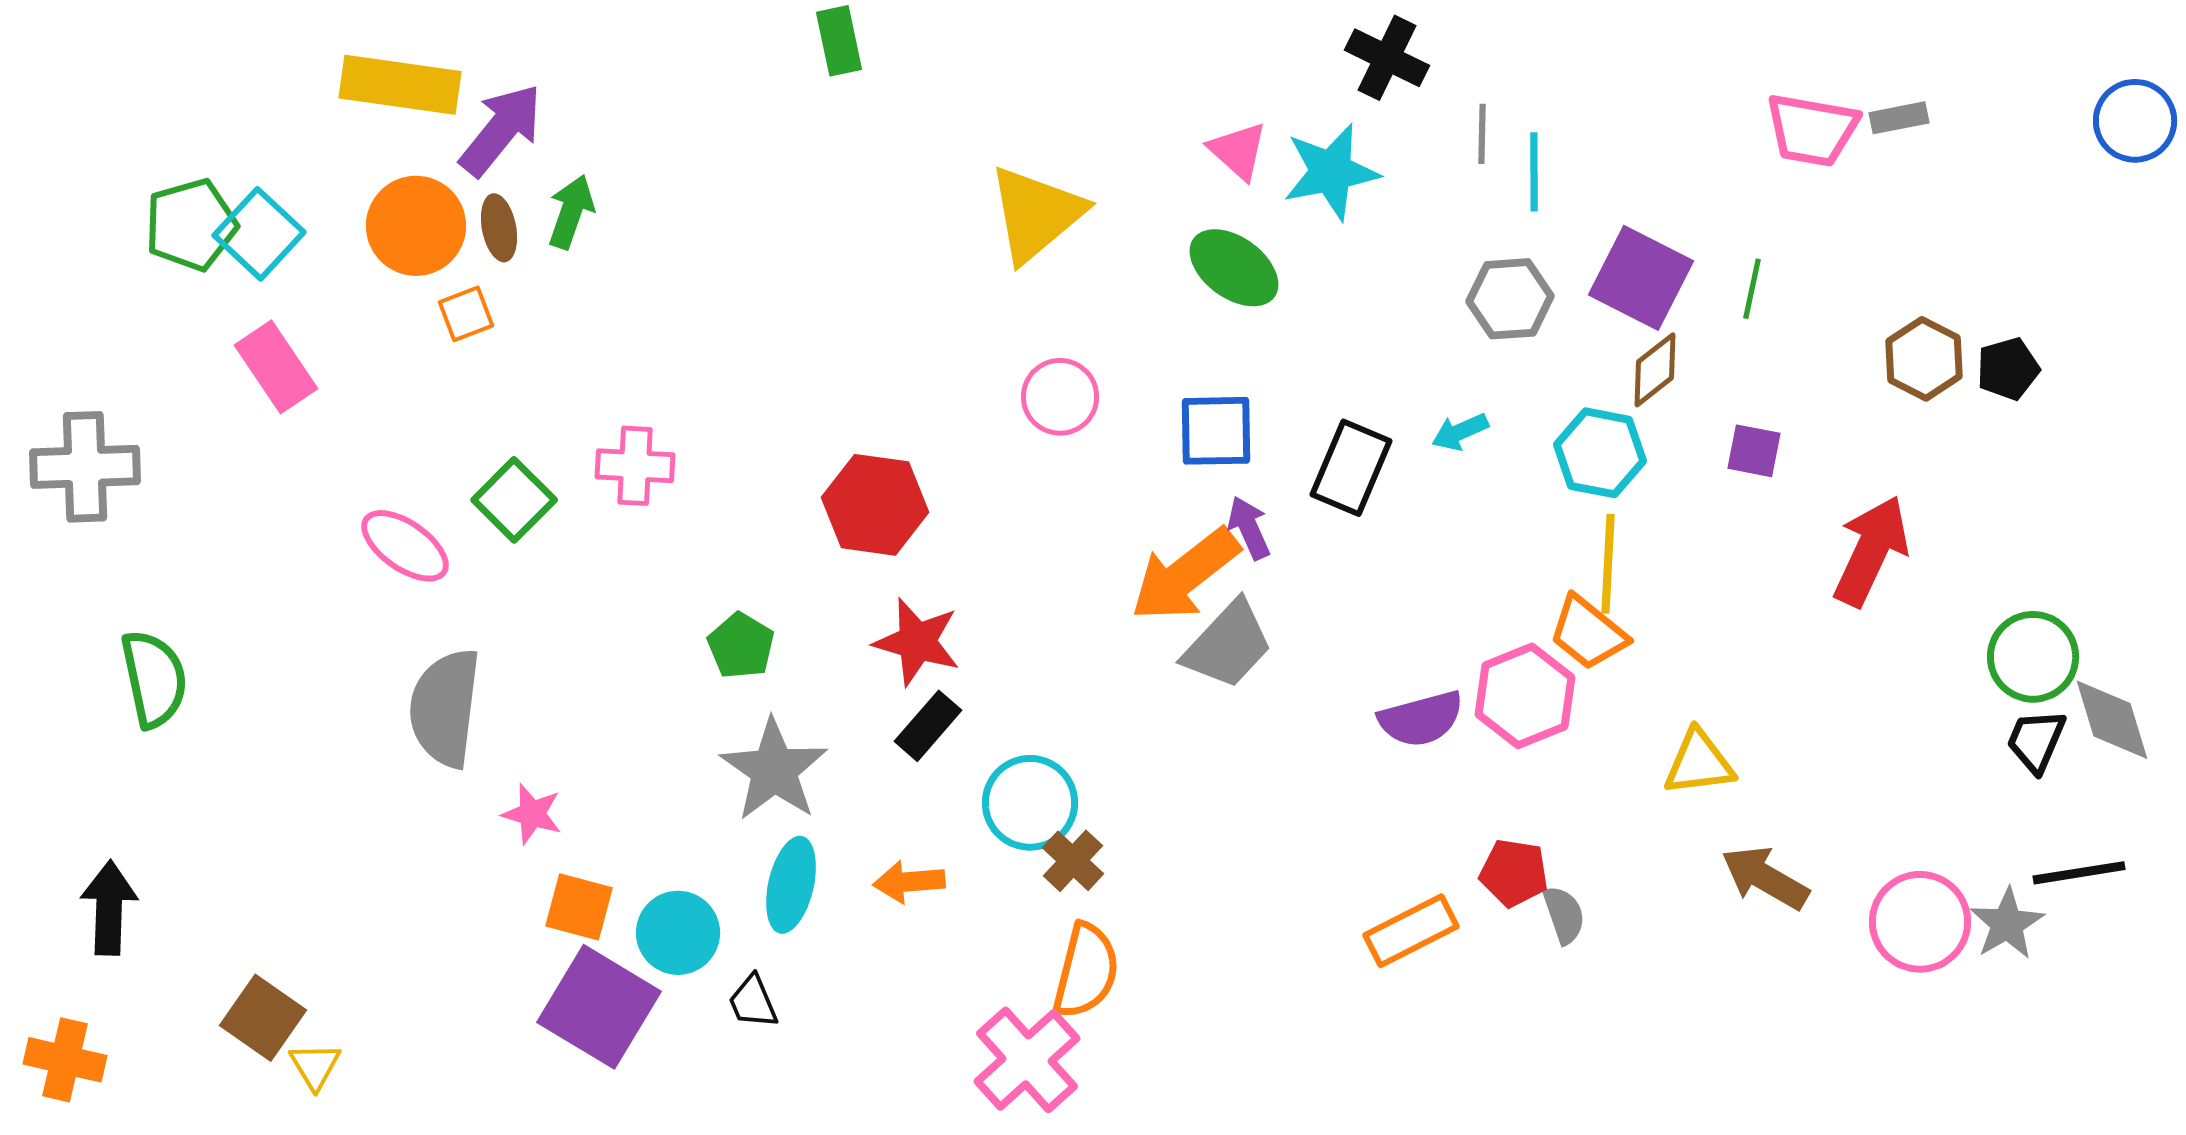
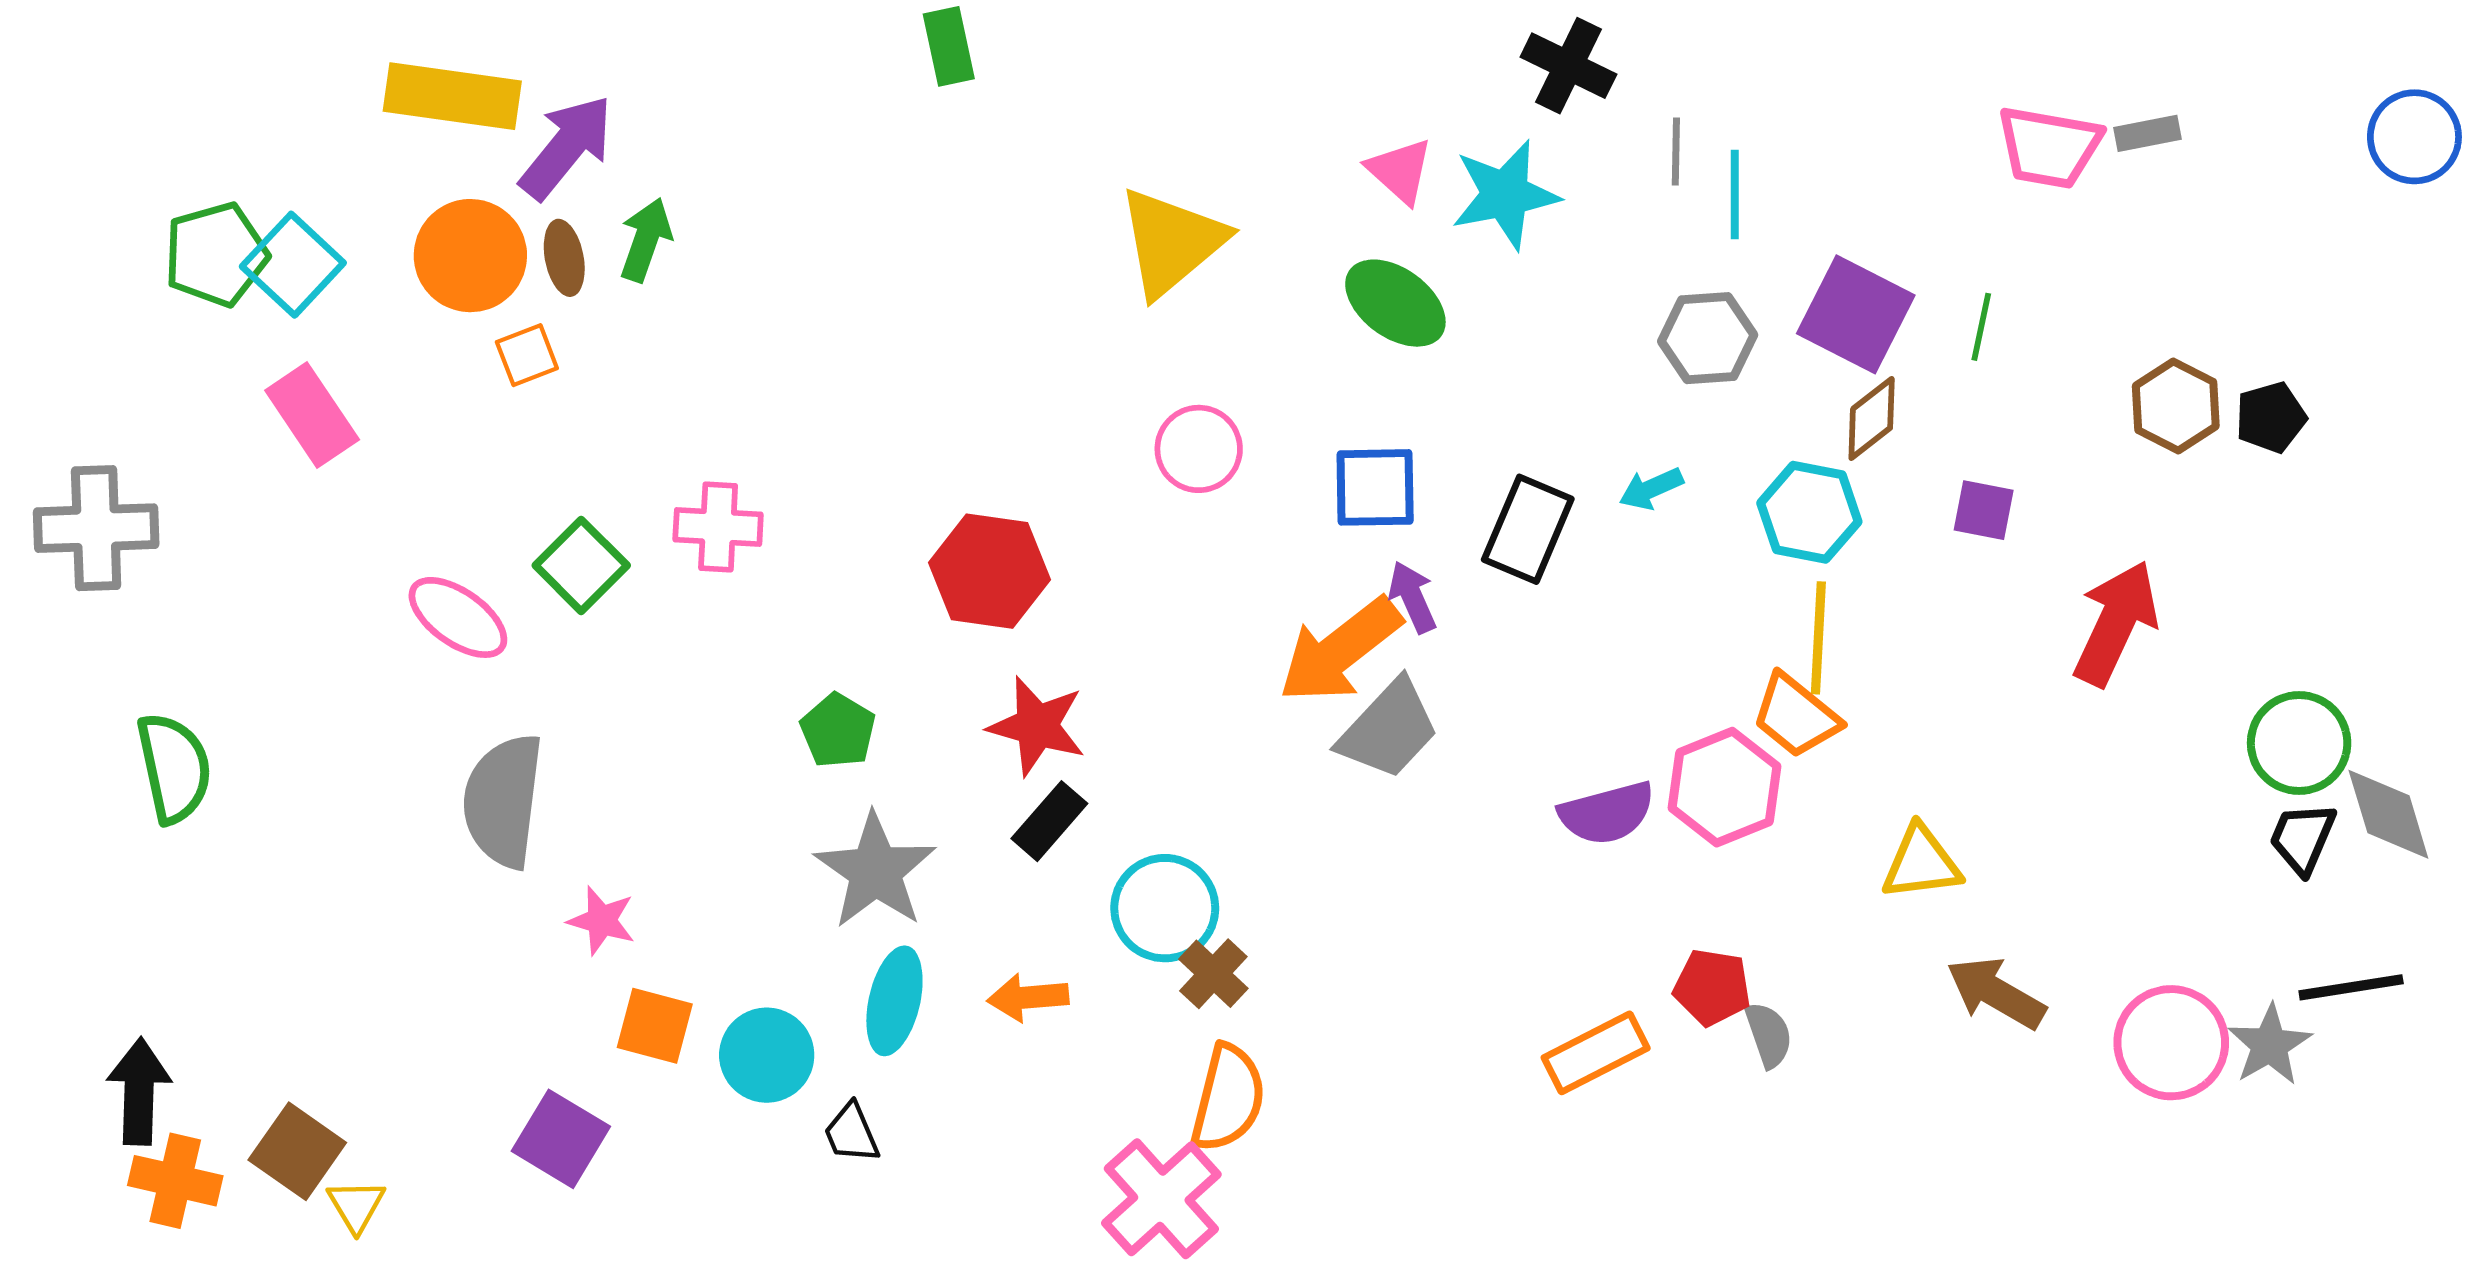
black arrow: (109, 908) -> (139, 1091), moved
purple square: (599, 1007) -> (561, 1139), moved, size x0.7
orange cross: (65, 1060) -> (175, 1181), moved

